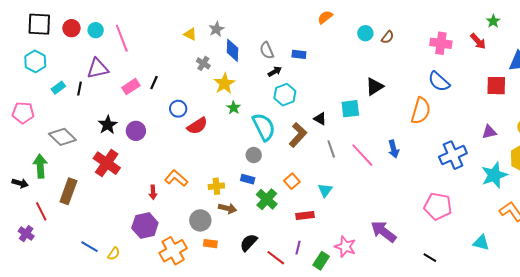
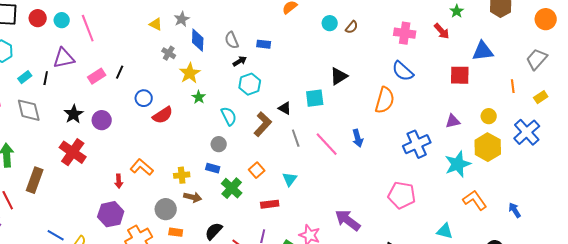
cyan semicircle: (264, 127) -> (229, 116), size x0.7
gray diamond: (62, 137) -> (29, 110), moved, turned 32

